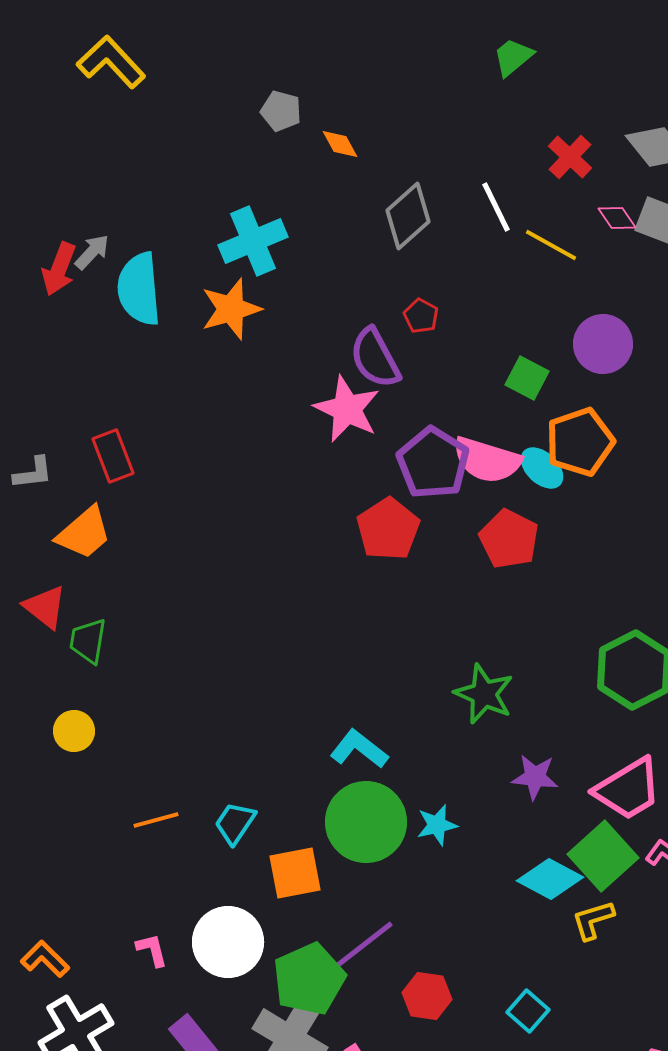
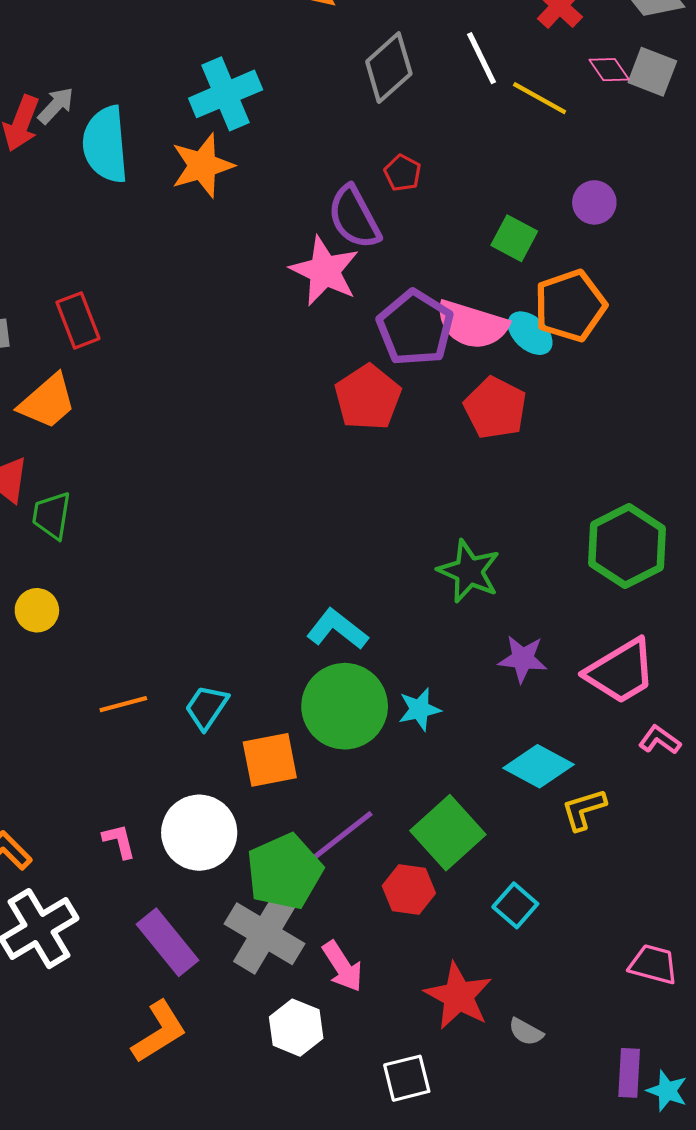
purple circle: (603, 344) -> (594, 202), size x0.7
green square: (603, 856) -> (448, 833), moved

